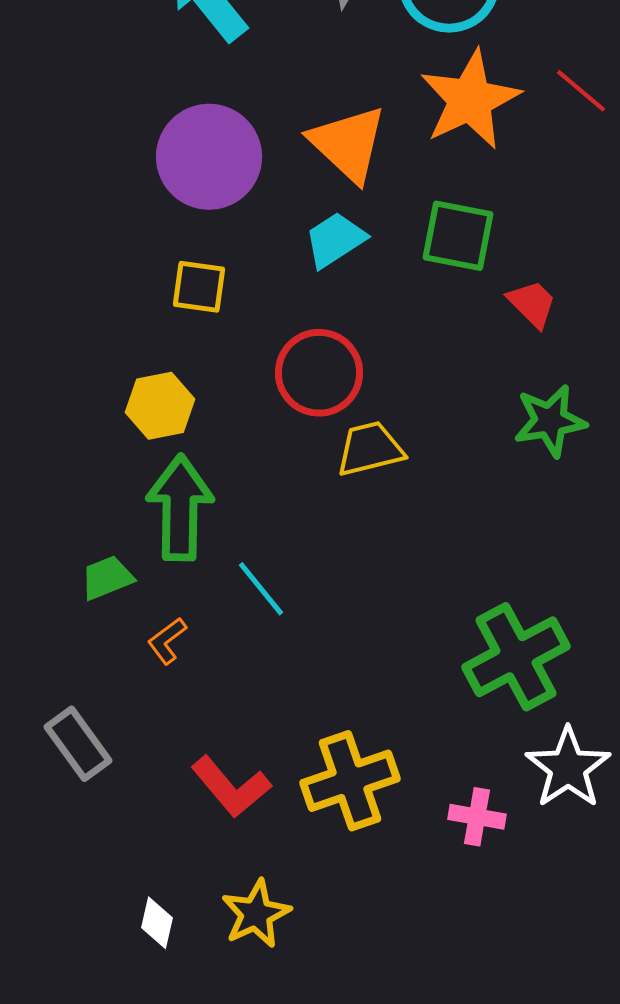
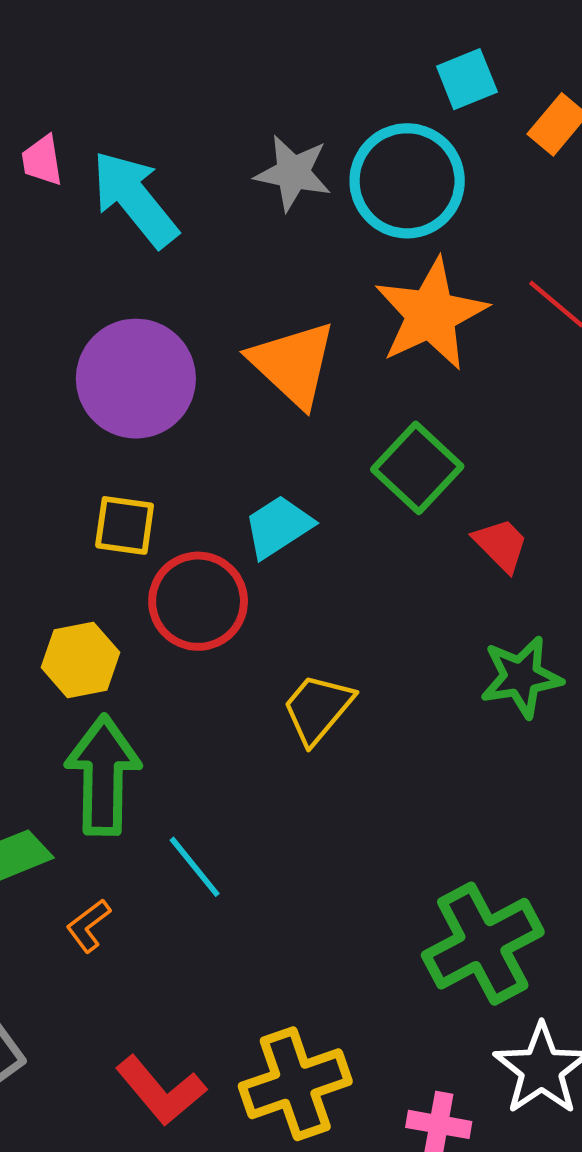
green square: (458, 236) -> (417, 468), turned 32
cyan trapezoid: (335, 240) -> (278, 527), moved
red circle: (319, 373) -> (198, 601), moved
yellow trapezoid: (370, 449) -> (318, 709), turned -36

